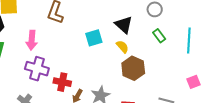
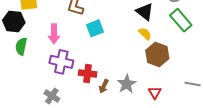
green rectangle: (159, 36) -> (181, 20), size x1.6
cyan square: (94, 38) -> (95, 28), moved

